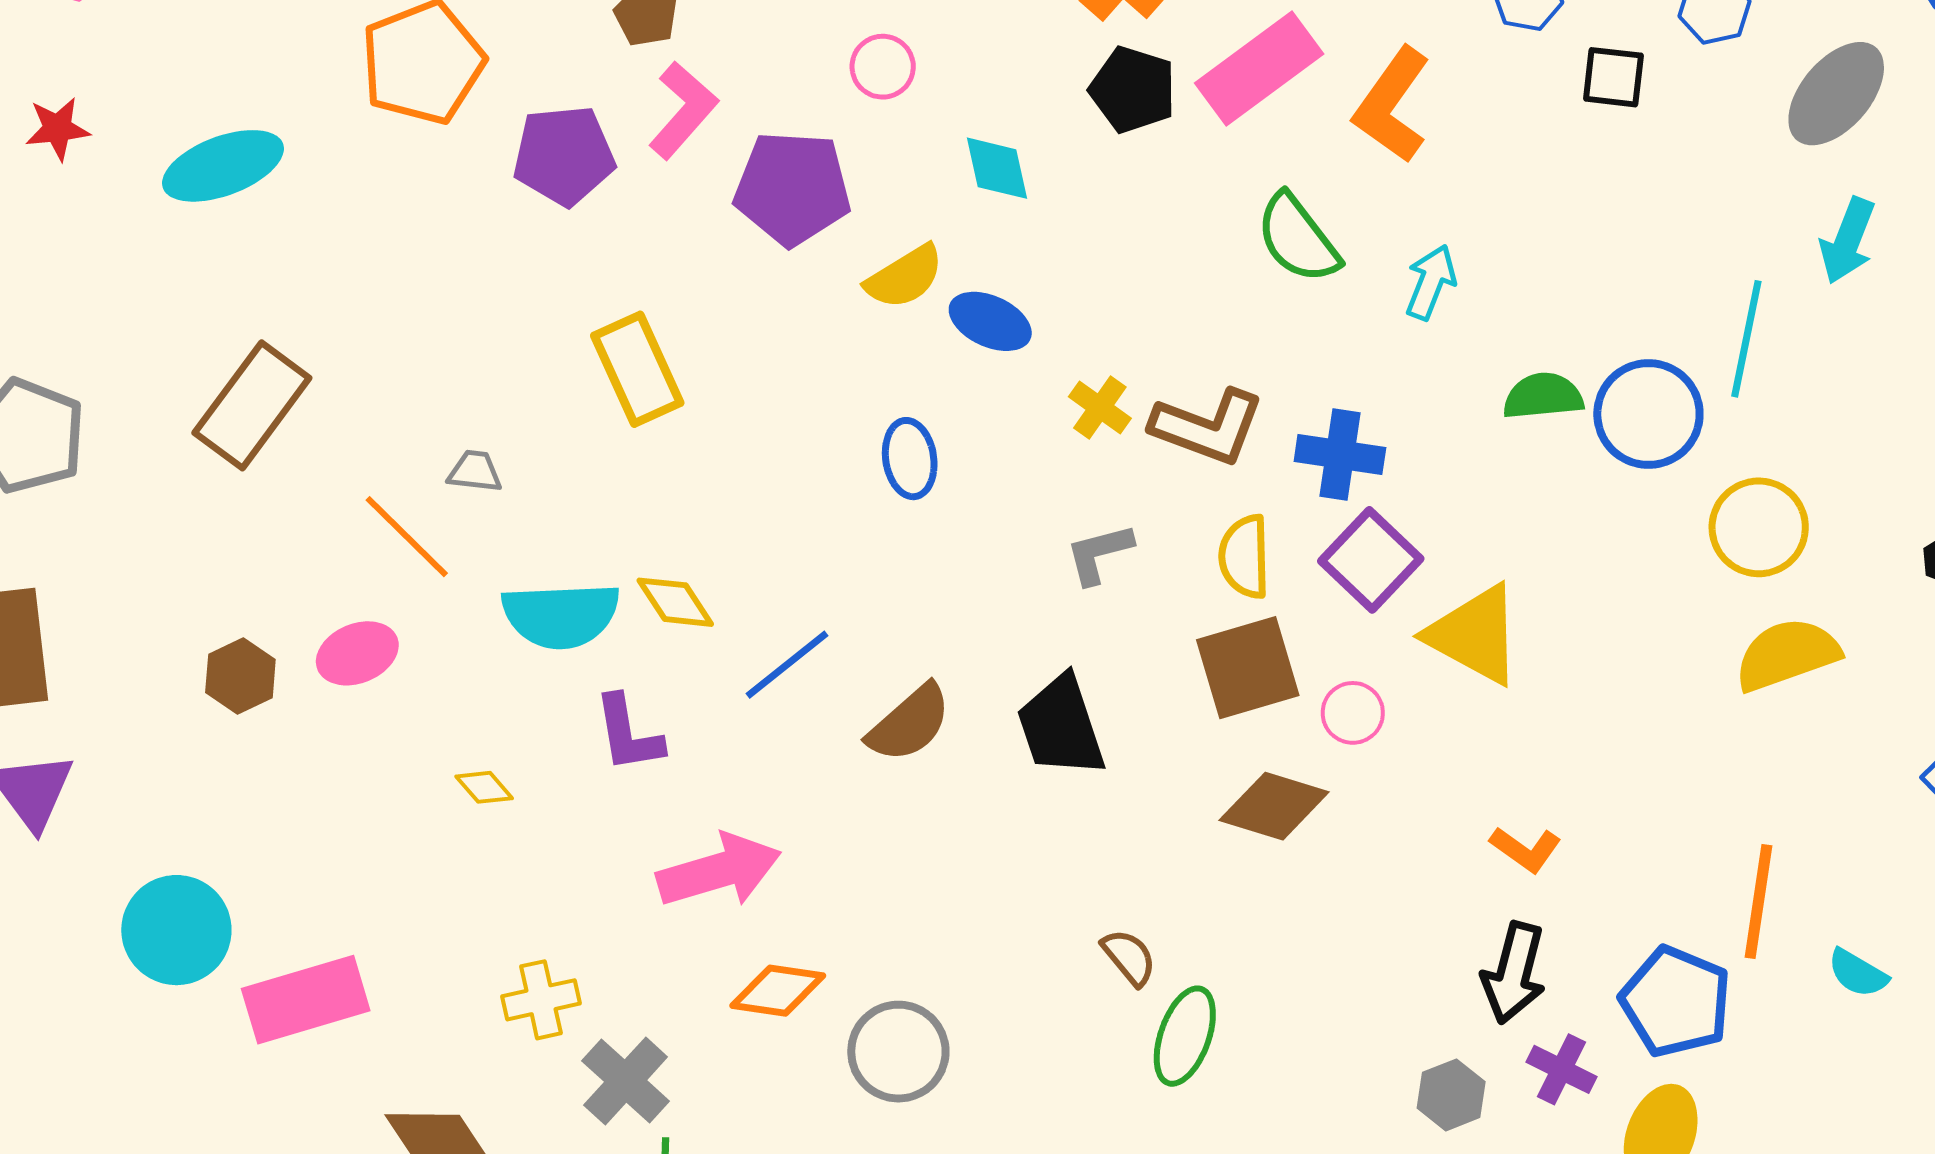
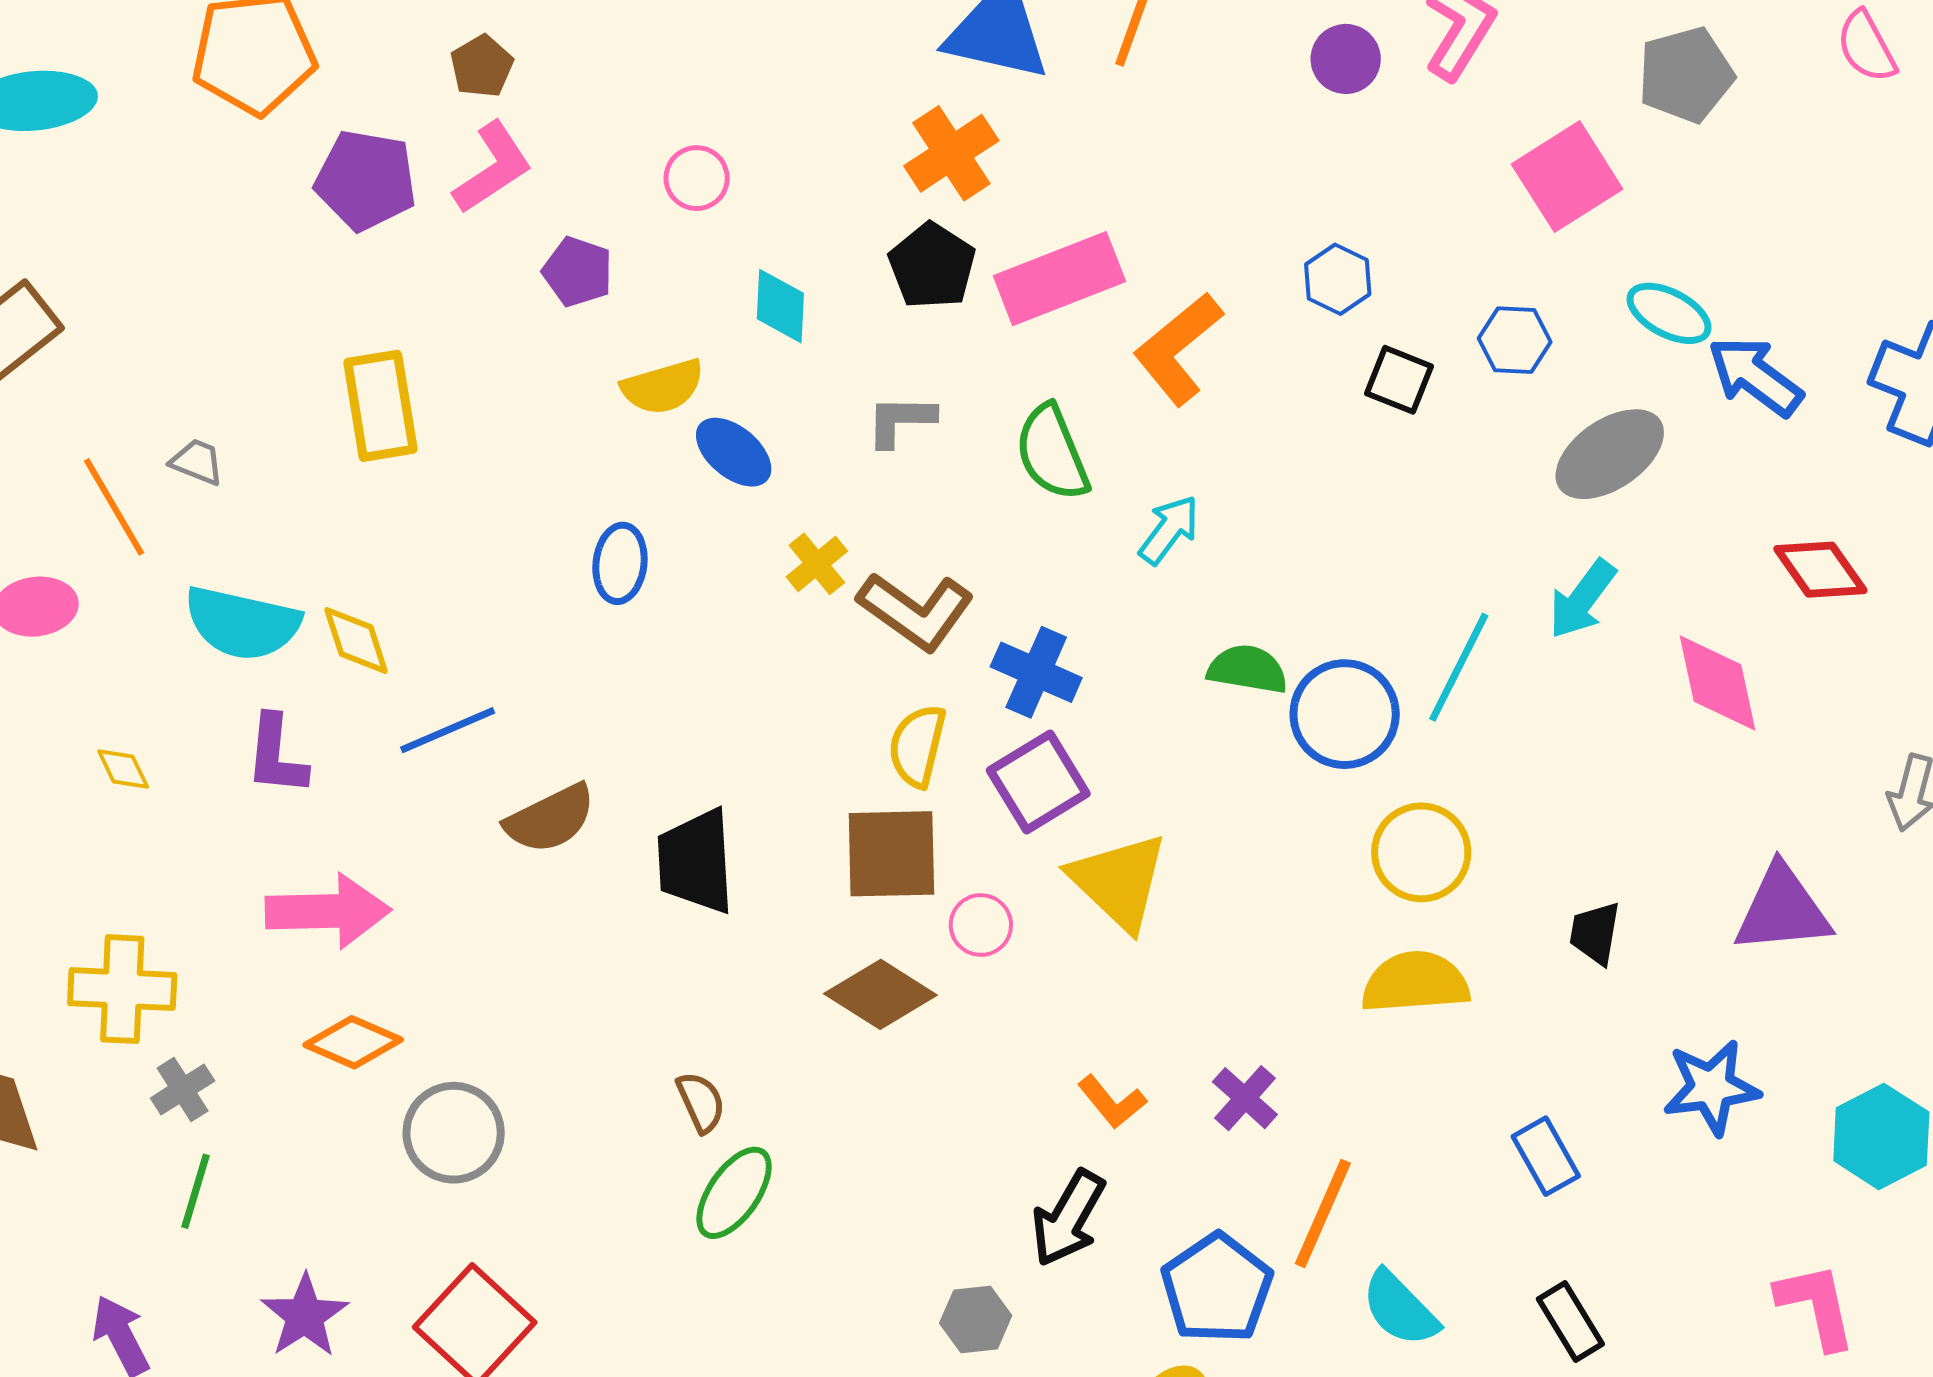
purple pentagon: (792, 188) -> (578, 272), size x0.6
gray L-shape: (1099, 554) -> (901, 421), moved
cyan semicircle: (1858, 973) -> (1400, 1309), size x1.4
yellow cross: (541, 1000) -> (122, 989), size x1.4
purple cross: (1561, 1069) -> (1245, 1098), moved
gray cross: (626, 1081) -> (183, 1090), size x0.7

